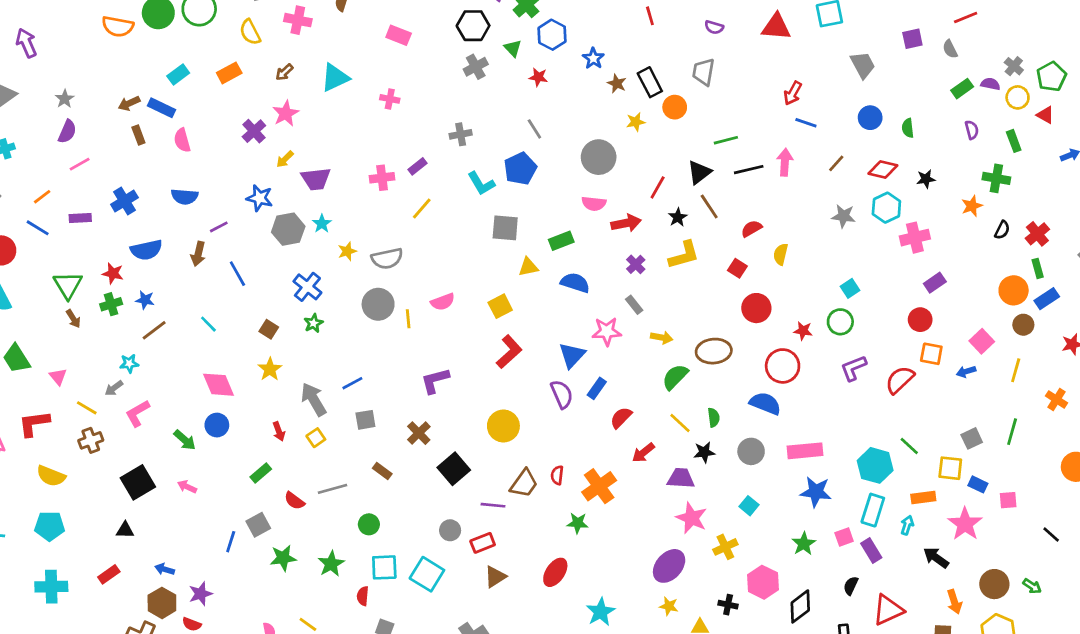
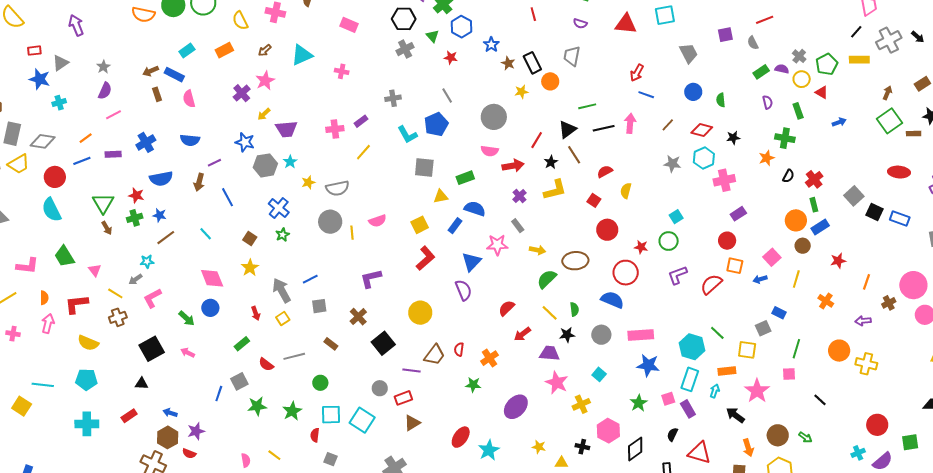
blue line: (38, 228) -> (82, 161), turned -54
blue rectangle: (597, 388) -> (455, 226), moved
green line: (1012, 432) -> (796, 349), moved
blue rectangle: (978, 484) -> (779, 313), moved
orange cross: (599, 486) -> (490, 358), size x0.7
purple ellipse: (669, 566) -> (516, 407), moved
red ellipse: (555, 572) -> (461, 437), moved
red triangle: (888, 610) -> (699, 453), turned 40

